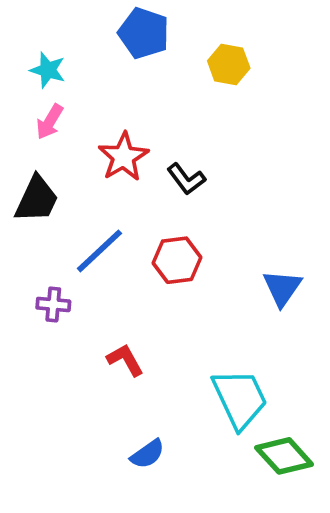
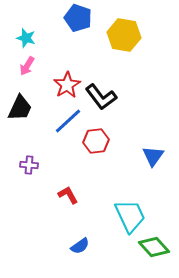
yellow hexagon: (229, 64) -> (124, 35), size x1.5
black L-shape: (186, 179) -> (101, 97), size x1.5
blue line: (99, 251) -> (68, 121), moved

